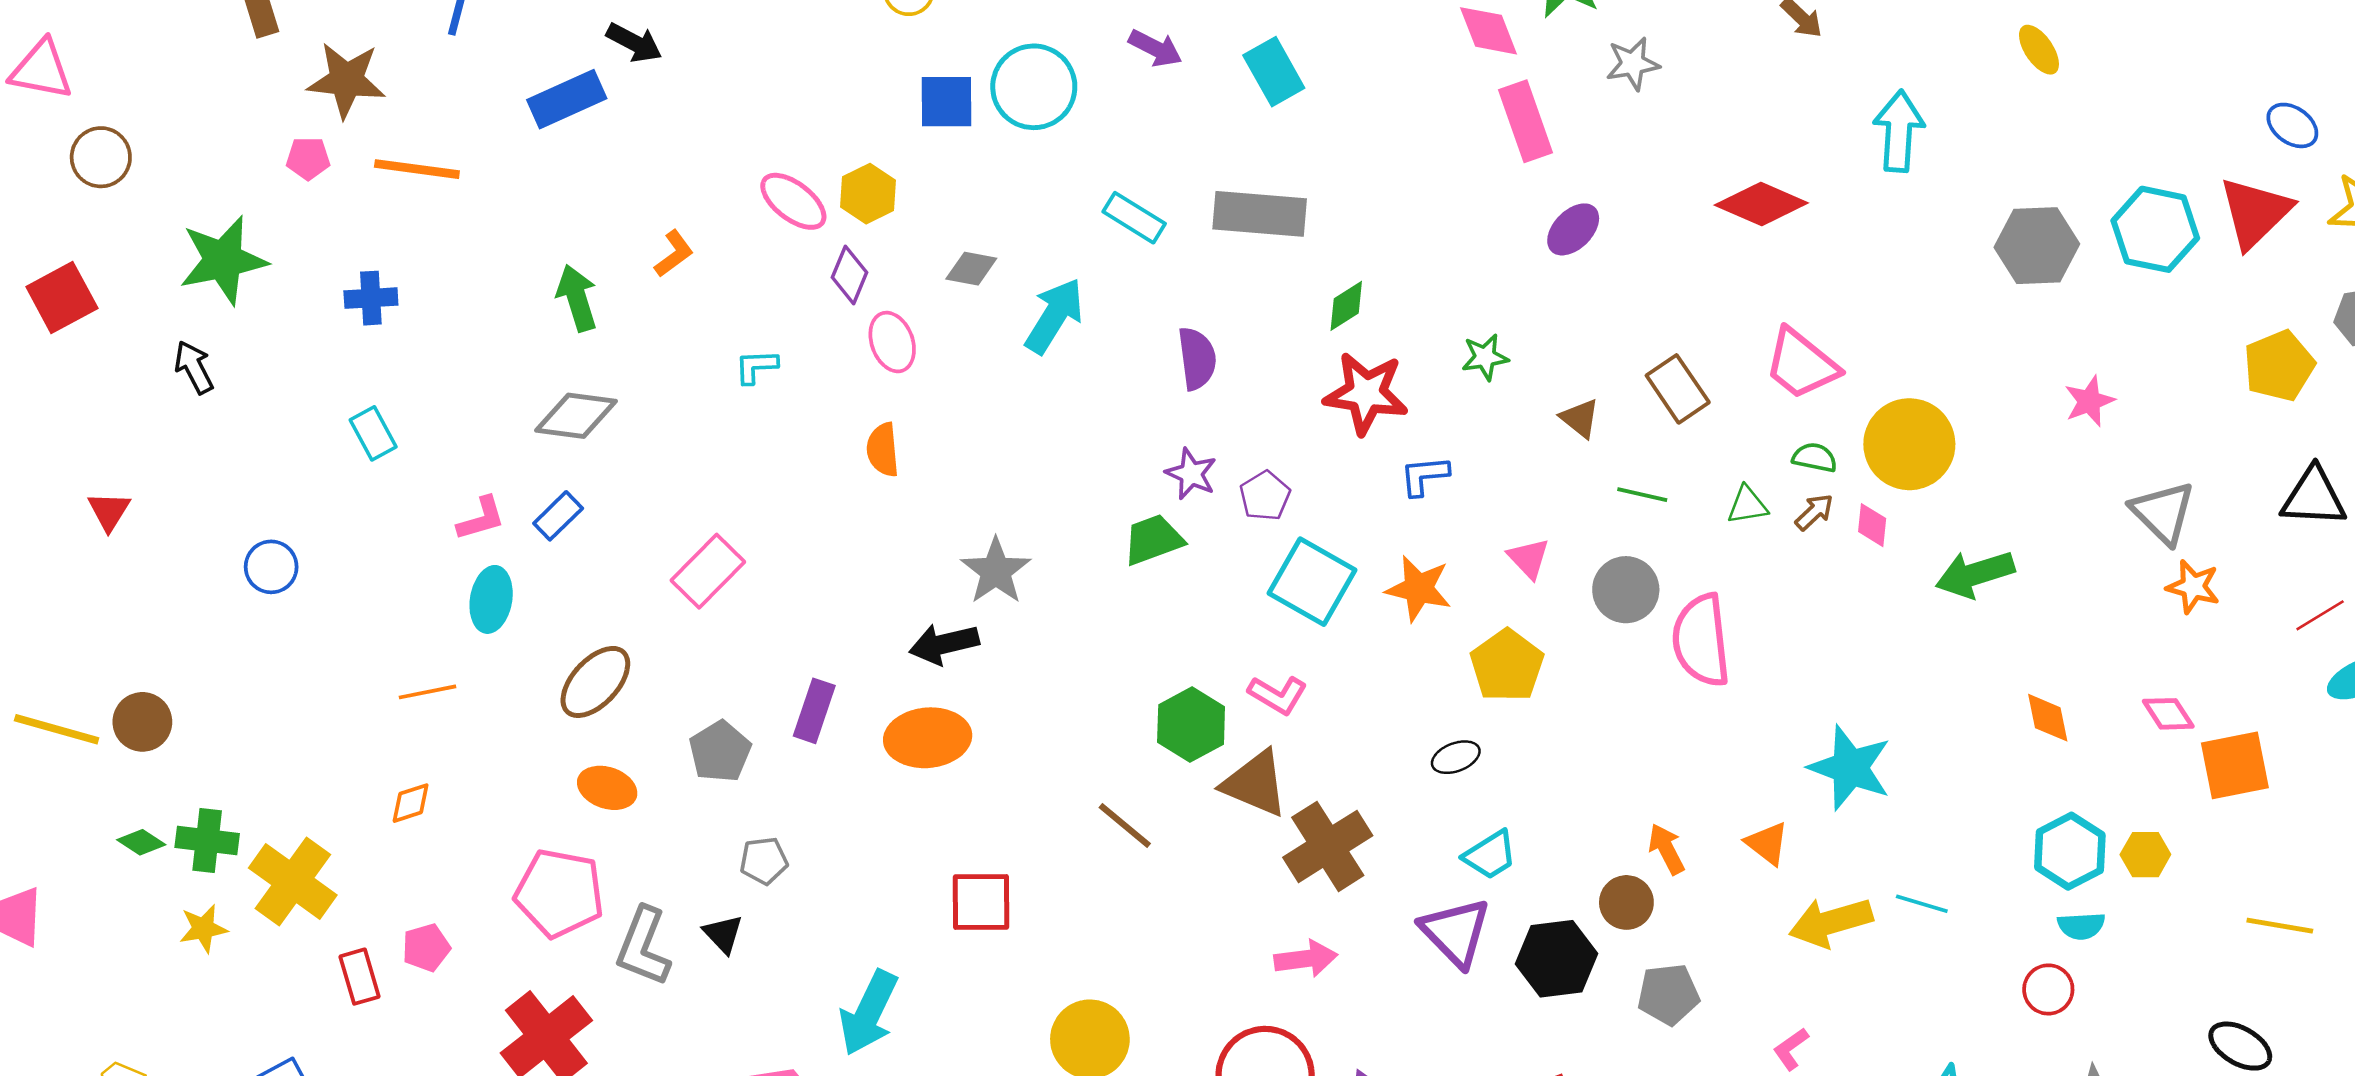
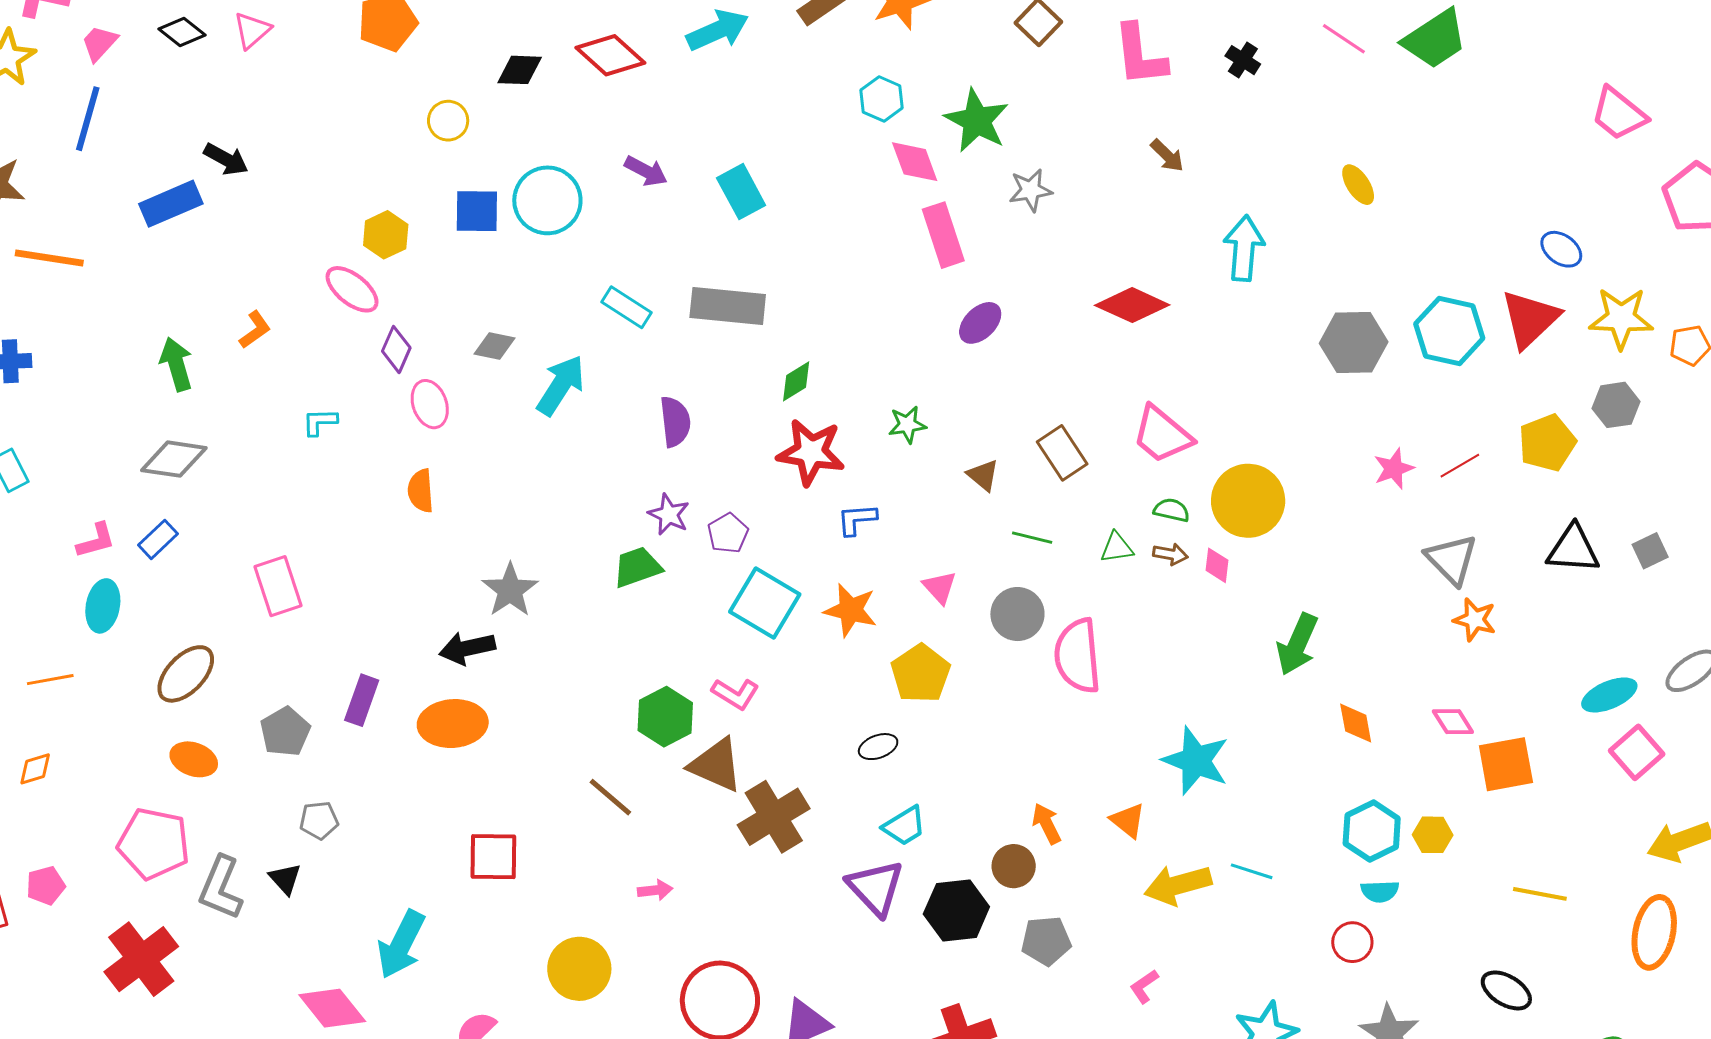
yellow hexagon: (868, 194) -> (386, 235), moved
brown arrow: (1814, 512) -> (1170, 554), turned 52
pink rectangle: (708, 571) -> (278, 586), turned -64
green arrow: (1975, 574) -> (1297, 644), moved, turned -50
red line: (2320, 615) -> (1460, 466), moved
pink arrow: (1306, 959) -> (655, 890), moved, size x0.7

